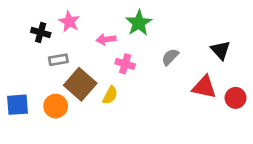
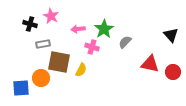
green star: (139, 23) -> (104, 29), moved
black triangle: (221, 50) -> (171, 35), moved
brown square: (80, 84) -> (59, 62), turned -30
blue square: (17, 105) -> (21, 88), moved

